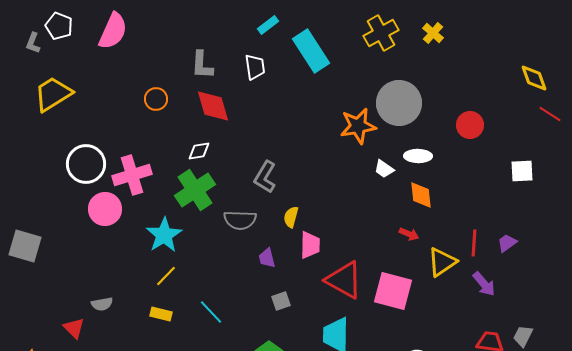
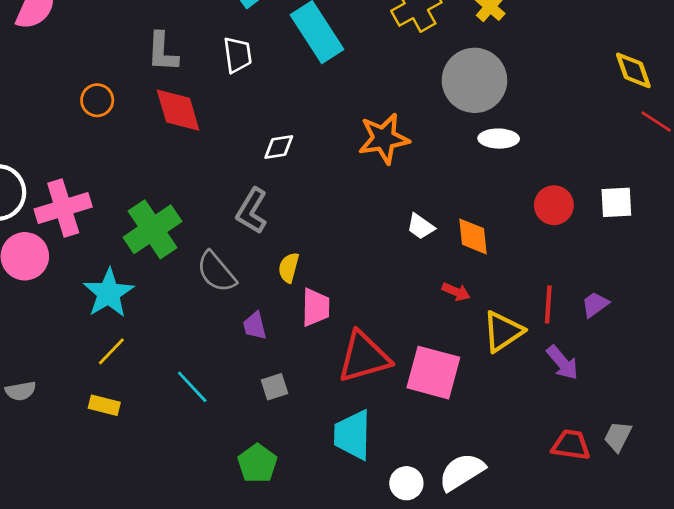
gray circle: (399, 103) -> (474, 80), moved
red circle: (470, 125) -> (554, 205), moved
white diamond: (199, 151) -> (279, 147), moved
white ellipse: (418, 156) -> (499, 139), moved
white trapezoid: (384, 169) -> (421, 226), moved
gray semicircle: (240, 220) -> (216, 272), turned 48
red triangle: (344, 280) -> (364, 357), turned -45
cyan line: (211, 312) -> (192, 387), moved

